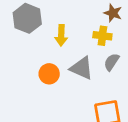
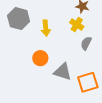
yellow cross: (102, 36) -> (77, 24), turned 32
gray triangle: (82, 68) -> (63, 72), moved

